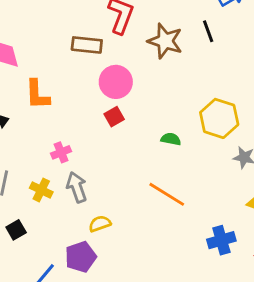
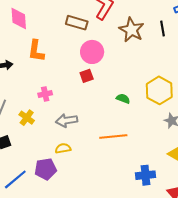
gray arrow: (77, 187) -> (67, 120), moved, turned -90
orange line: (167, 194) -> (113, 136), turned -48

